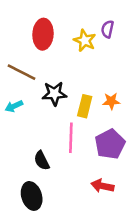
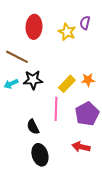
black star: (54, 94) -> (33, 80), moved
yellow rectangle: (85, 106) -> (67, 84), turned 30
black ellipse: (32, 196) -> (40, 155), moved

